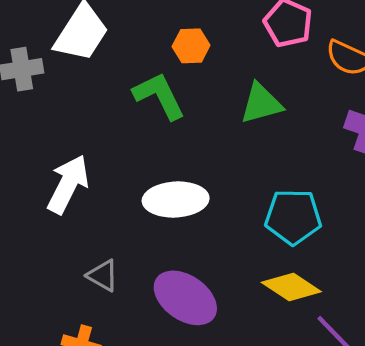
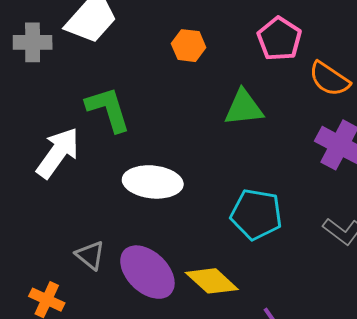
green L-shape: (159, 96) -> (108, 109), moved
gray triangle: (103, 276) -> (90, 255), moved
yellow diamond: (291, 287) -> (212, 281), moved

